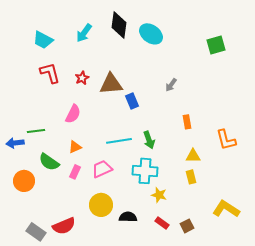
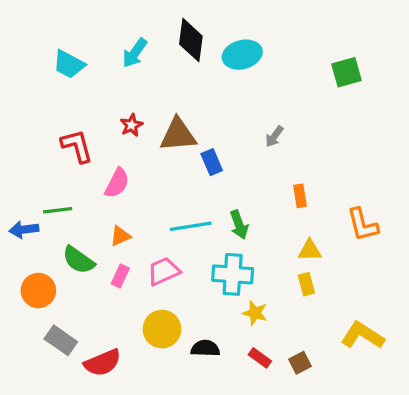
cyan ellipse: (151, 34) -> (242, 55), turned -50
red L-shape: (50, 73) -> (77, 146), moved
gray rectangle: (36, 232) -> (61, 340), moved

